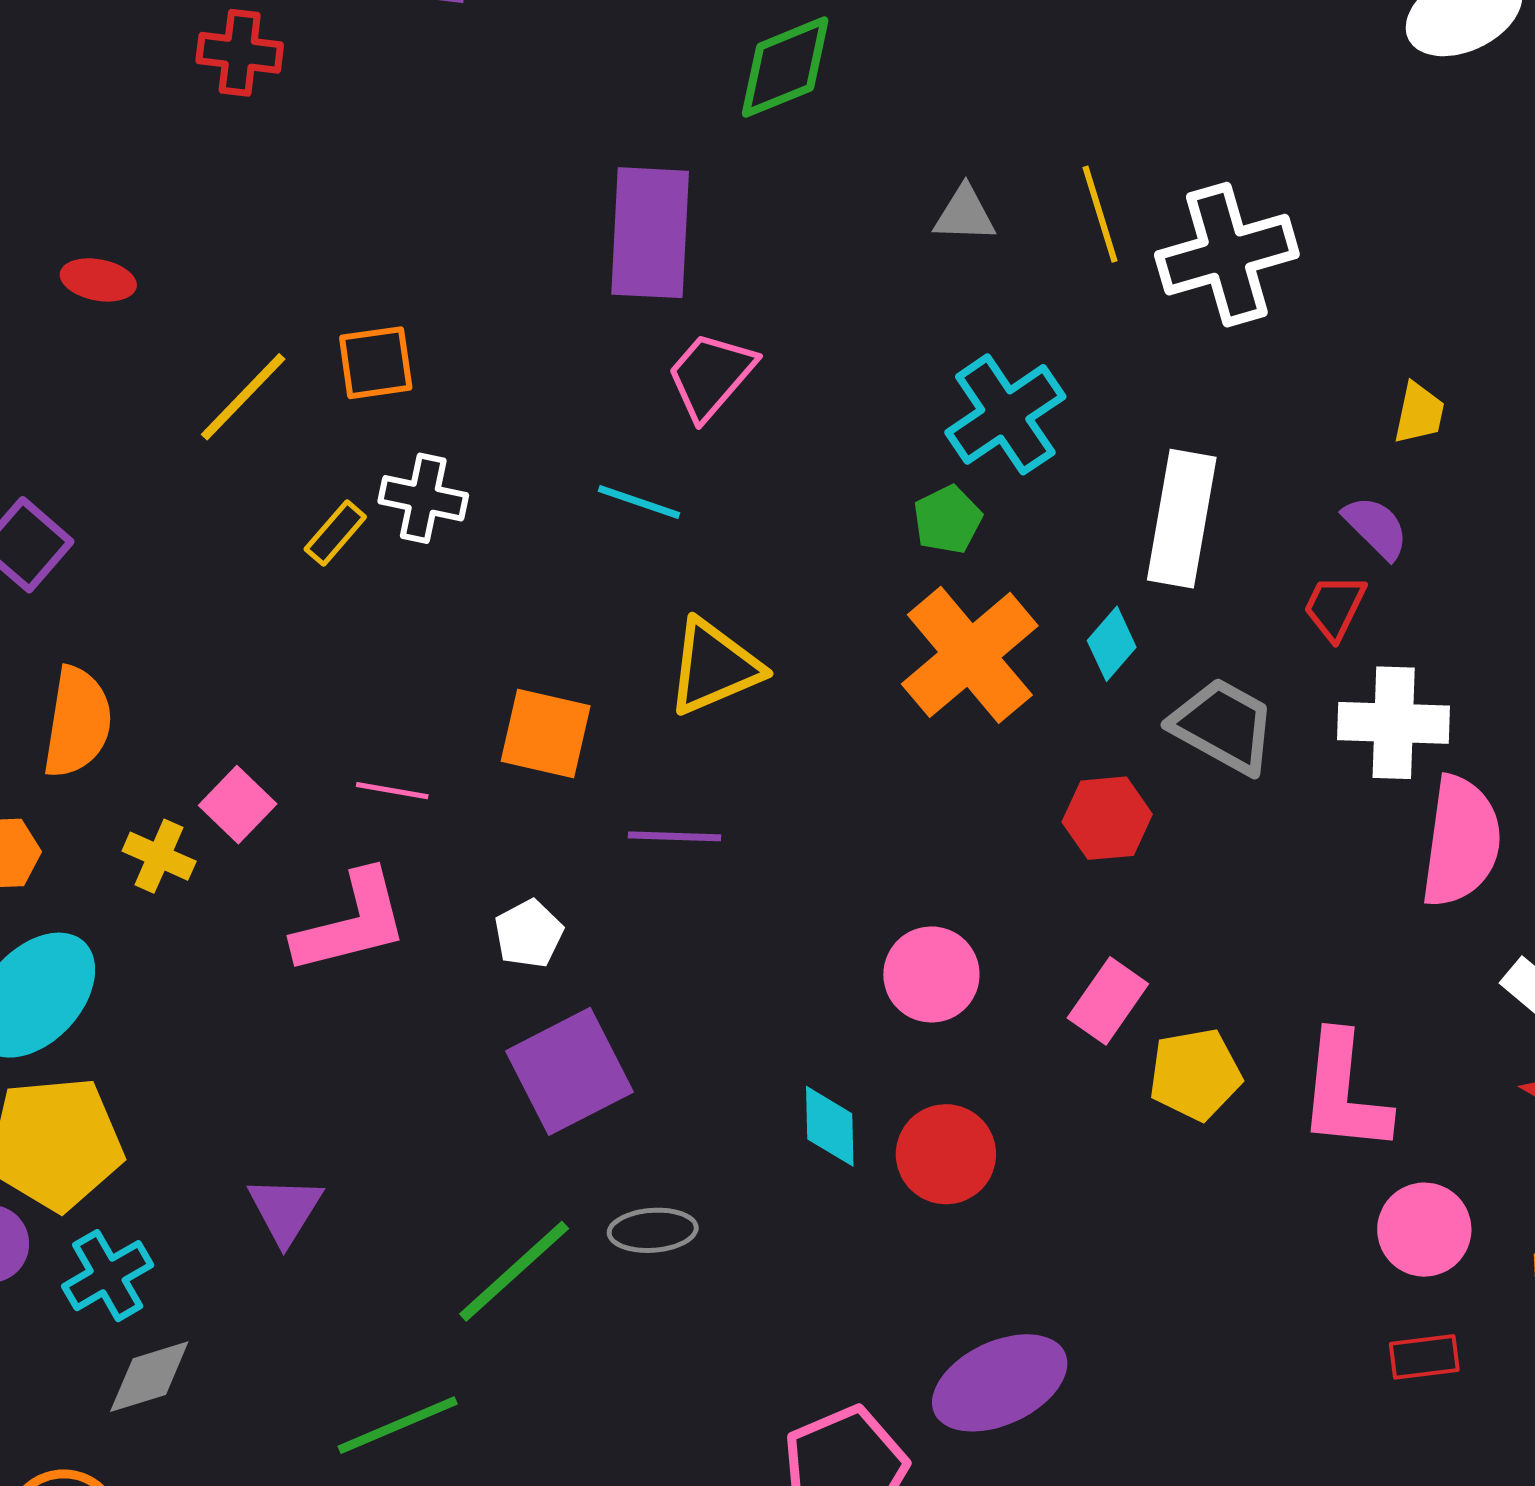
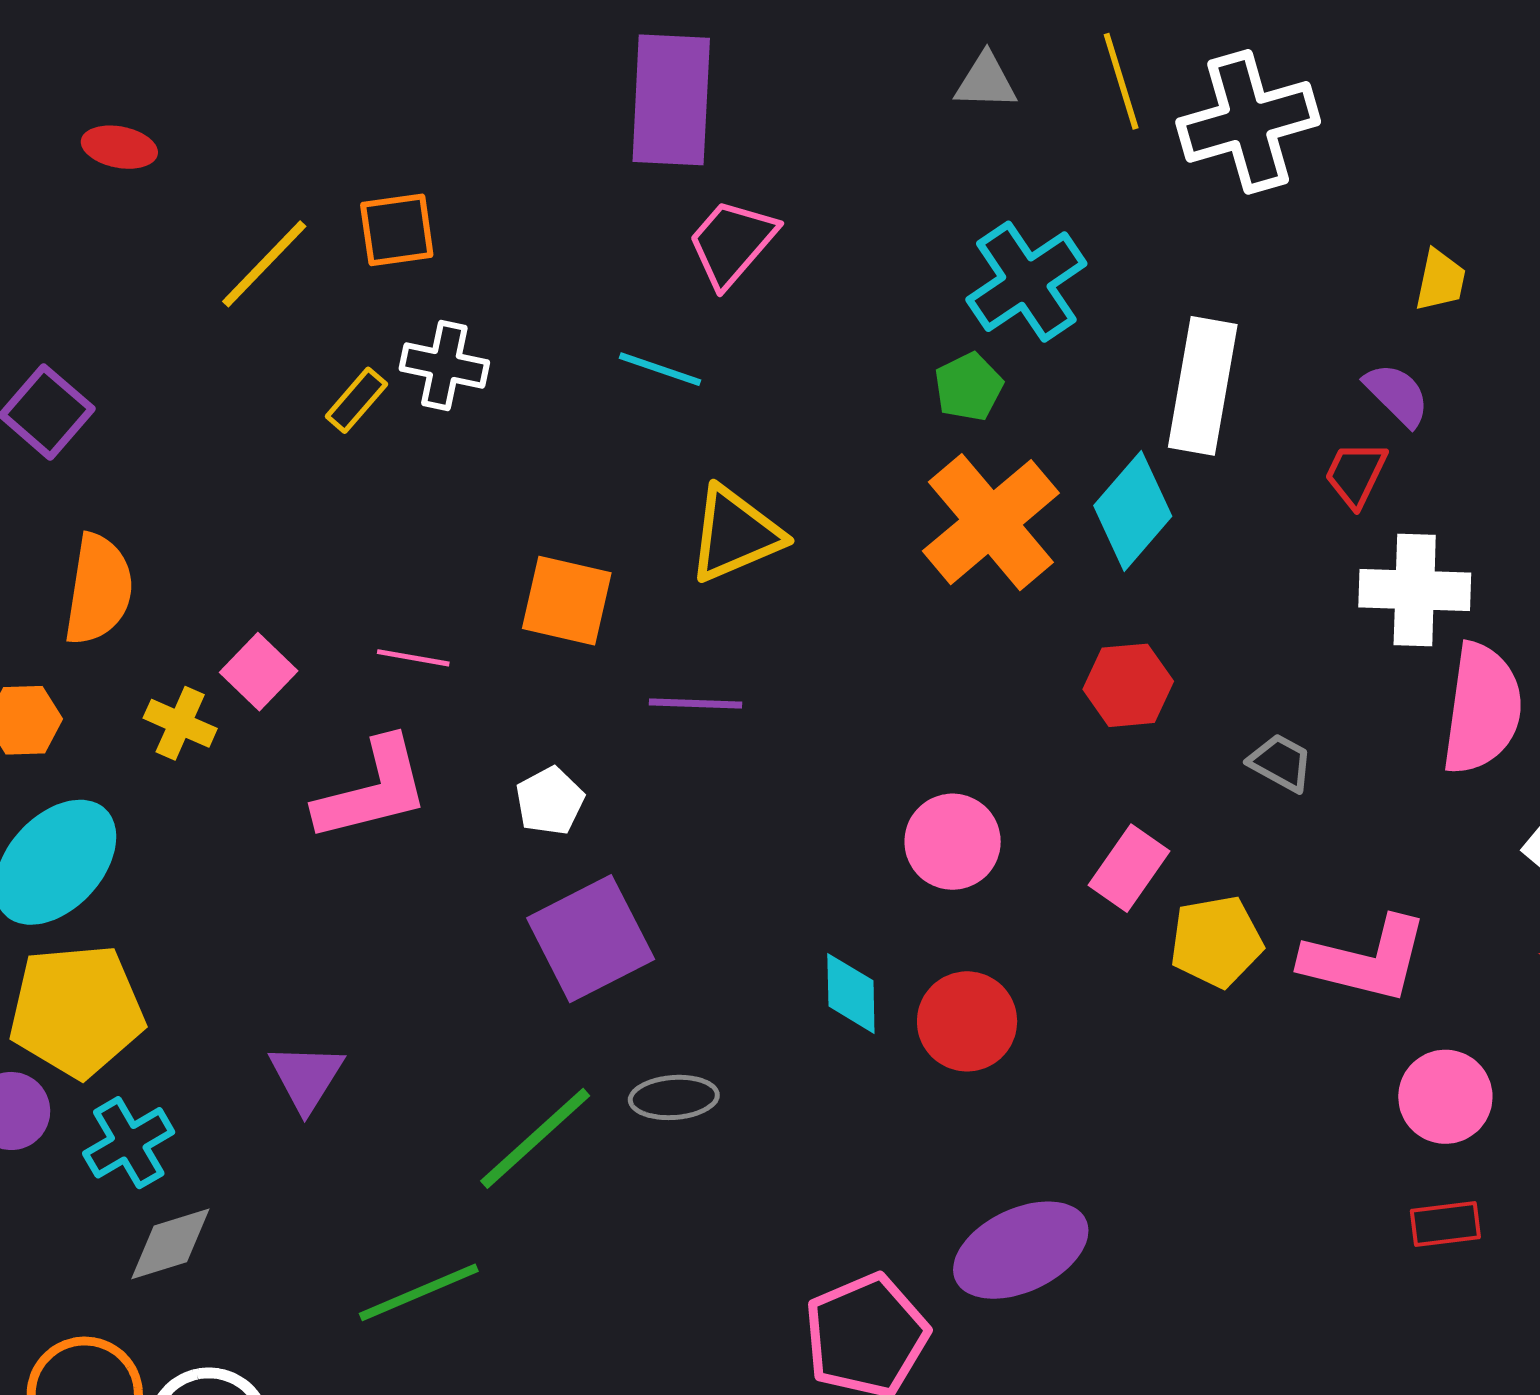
cyan diamond: (1112, 644) -> (1133, 511), size x1.6
gray trapezoid: (1223, 726) -> (1281, 763), moved, size x0.6
pink L-shape: (1344, 1093) -> (1365, 960), turned -82

